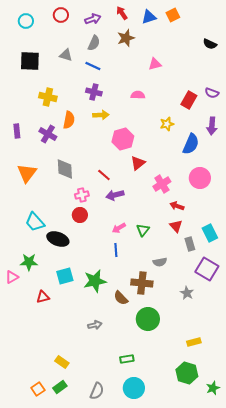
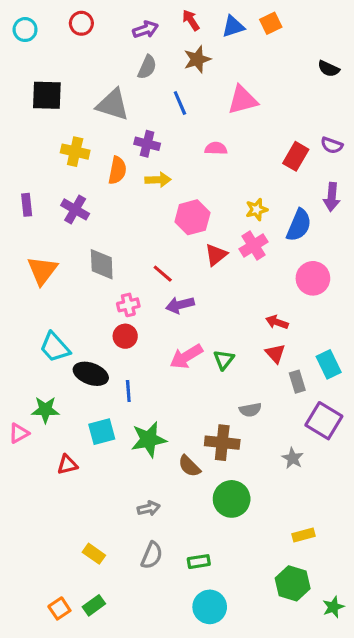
red circle: (61, 15) -> (81, 23), moved
cyan circle: (26, 21) -> (25, 30), moved
gray triangle: (66, 55) -> (113, 105), moved, size x1.6
pink triangle: (155, 64) -> (243, 100), size x1.5
blue line: (93, 66) -> (180, 103), moved, turned 42
orange semicircle: (69, 120) -> (117, 170), moved
yellow star: (167, 124) -> (257, 209), moved
pink cross: (162, 184) -> (253, 245), moved
pink arrow: (119, 228) -> (186, 357), size x1.5
blue line: (116, 250) -> (128, 391), moved
yellow rectangle: (62, 362) -> (94, 554), moved
gray semicircle: (97, 391) -> (152, 555), moved

